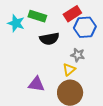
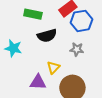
cyan star: (16, 23) -> (13, 48), moved
yellow triangle: (69, 70) -> (53, 68), moved

